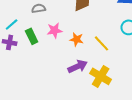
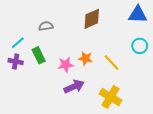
pink star: (55, 30) -> (66, 65), moved
purple arrow: (78, 66) -> (74, 87), moved

